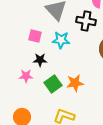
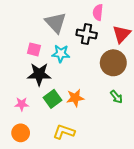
black star: (40, 60) -> (39, 74), size x1.6
pink star: (26, 76) -> (22, 104), moved

